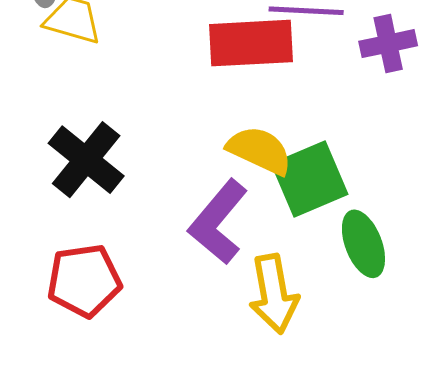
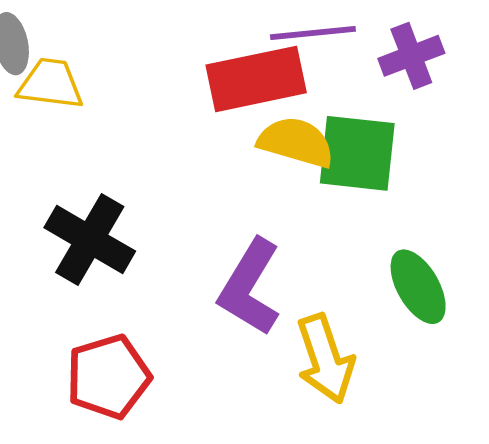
yellow semicircle: (260, 150) -> (296, 142), moved
green square: (310, 179) -> (357, 153), moved, turned 38

